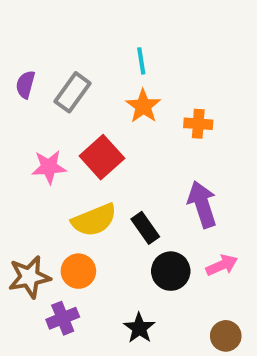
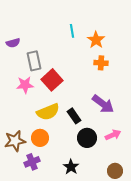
purple semicircle: (25, 84) -> (13, 43), turned -120
gray rectangle: (73, 92) -> (34, 61), moved, turned -48
orange star: (143, 106) -> (96, 40), moved
purple arrow: (202, 204) -> (103, 104), turned 145

